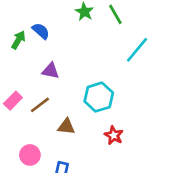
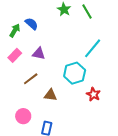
cyan line: (137, 50) -> (93, 48), moved
pink rectangle: (13, 101) -> (15, 55), moved
red star: (114, 135) -> (93, 94), moved

